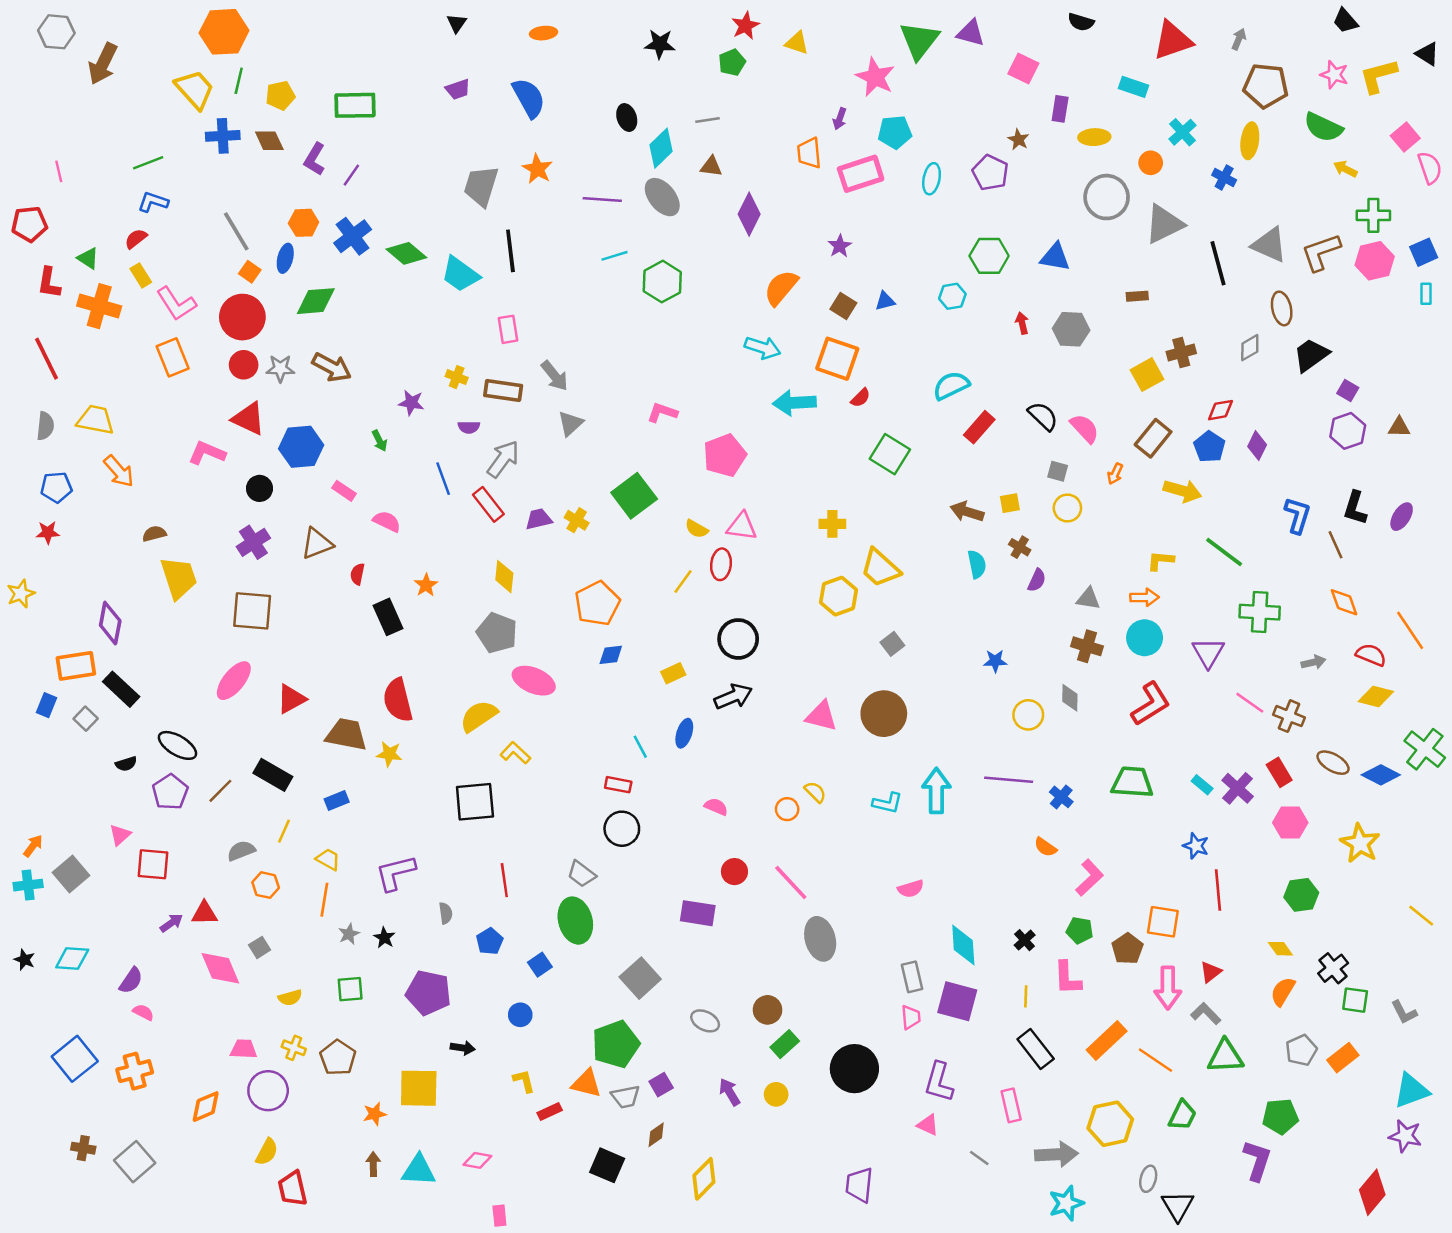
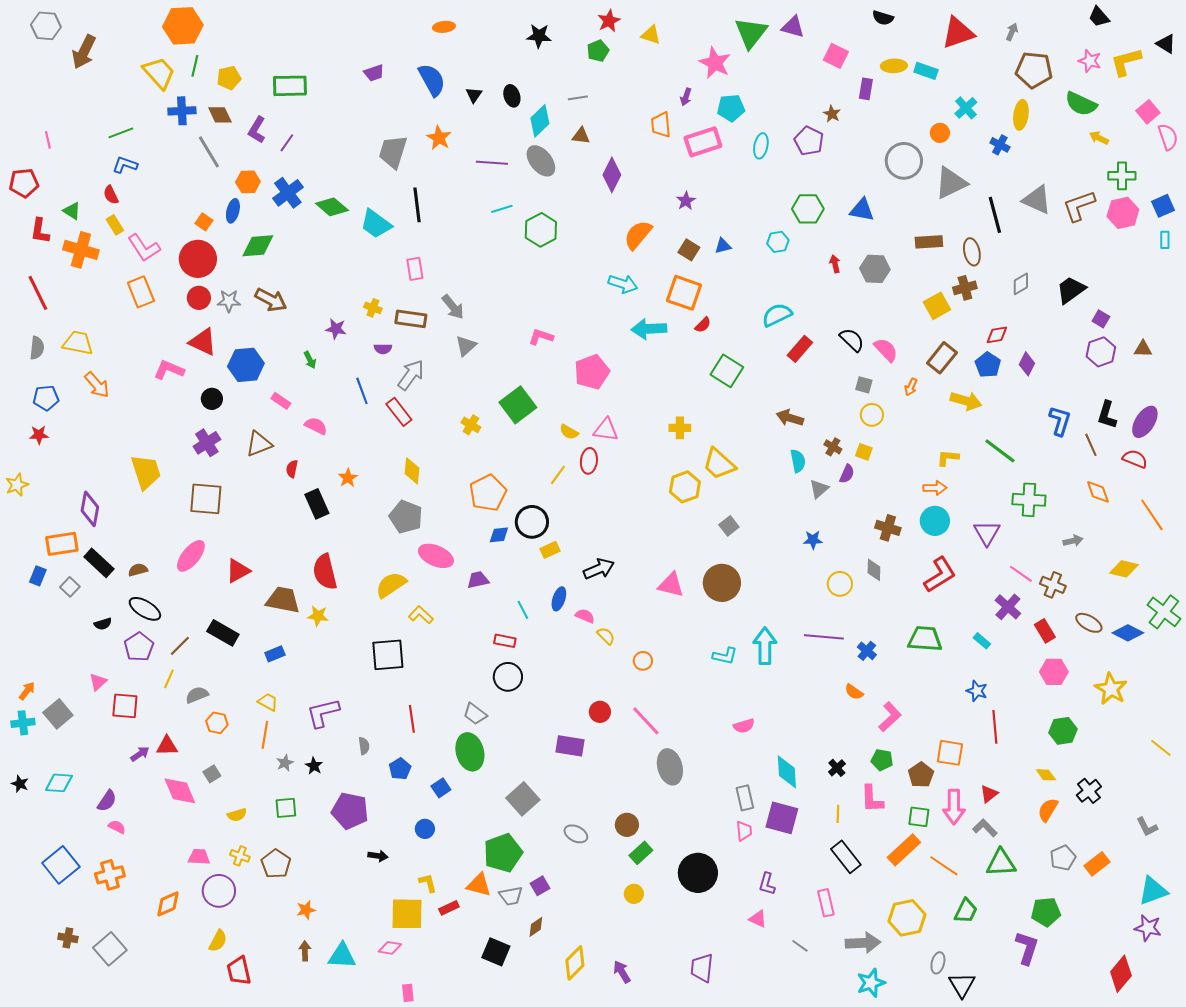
black triangle: (457, 23) -> (474, 95), moved
yellow ellipse: (1094, 137) -> (894, 66), moved
gray line: (236, 231) -> (209, 152), moved
red semicircle: (136, 239) -> (111, 195), turned -78
brown rectangle: (1137, 296) -> (929, 242), size x1.5
brown ellipse: (1282, 308) -> (972, 252), moved
yellow square: (1010, 503) -> (864, 452), moved, turned 30
purple ellipse: (1402, 517) -> (1145, 422), size x1.4
purple trapezoid: (539, 519) -> (478, 580), moved
brown semicircle: (154, 534) -> (138, 570), moved
gray triangle: (1088, 599) -> (819, 489), moved, turned -50
black circle: (738, 639) -> (532, 522), moved
red semicircle: (1371, 655) -> (1135, 459), moved
purple cross: (1238, 788) -> (1008, 607), moved
yellow semicircle: (815, 792) -> (606, 636), moved
pink semicircle: (716, 807) -> (585, 616), moved
yellow line: (284, 831) -> (169, 679), moved
green square: (1355, 1000) -> (919, 817), moved
purple L-shape: (939, 1082) -> (767, 884), size x0.7
yellow square: (419, 1088) -> (407, 914), moved
purple arrow: (730, 1092) -> (622, 972), moved

